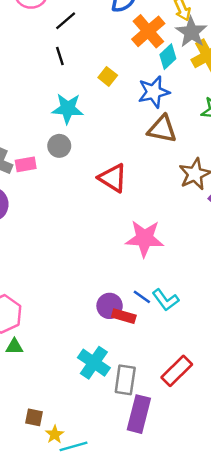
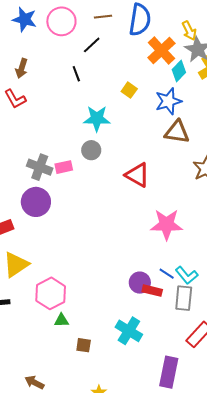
black line: (60, 56) -> (76, 74), moved
gray rectangle: (125, 380) -> (184, 298), moved
brown square: (34, 417) -> (84, 345), moved

